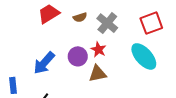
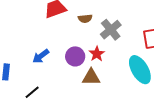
blue arrow: (44, 63) -> (41, 56), size x0.7

